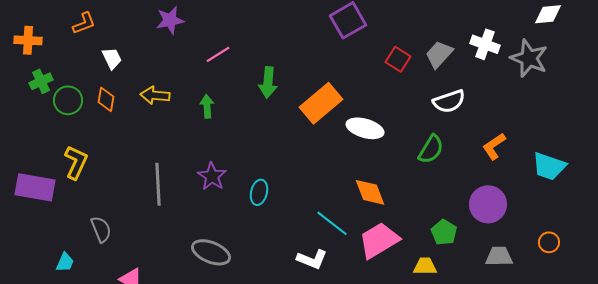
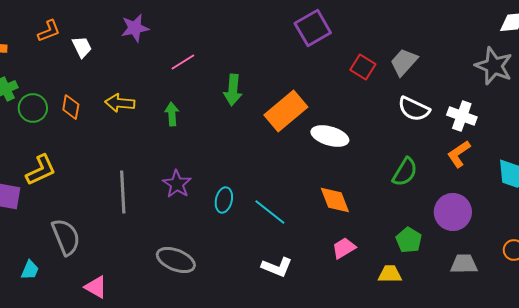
white cross: (485, 44) -> (462, 116), moved
white trapezoid: (112, 58) -> (82, 47), moved
white semicircle: (449, 101) -> (414, 109), turned 44
green semicircle: (431, 149) -> (405, 172), moved
yellow L-shape: (76, 162) -> (41, 170), turned 40
cyan line: (332, 223) -> (270, 212), moved
gray semicircle: (101, 229) -> (66, 237), size x1.4
pink trapezoid: (379, 240) -> (344, 248), size x0.6

